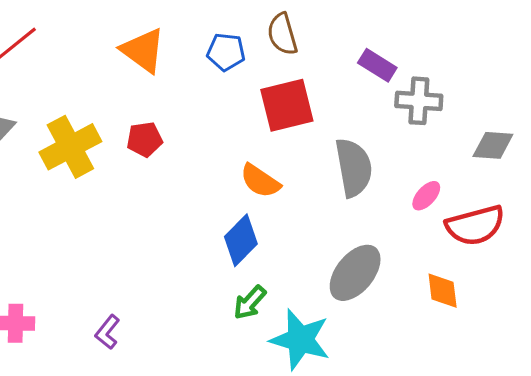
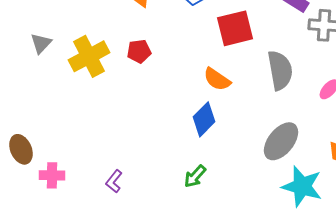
green arrow: (250, 302) -> (195, 176), moved
cyan star: (300, 340) -> (302, 186), moved

